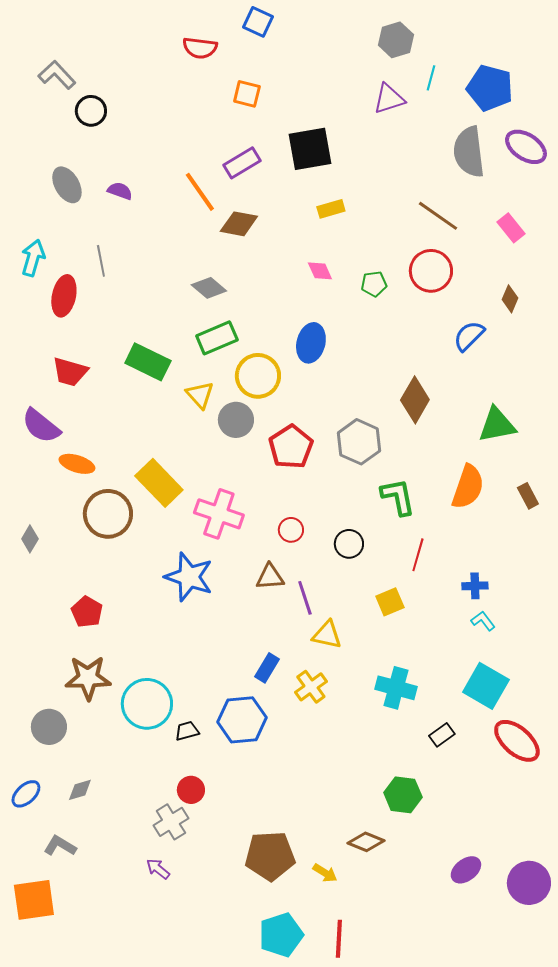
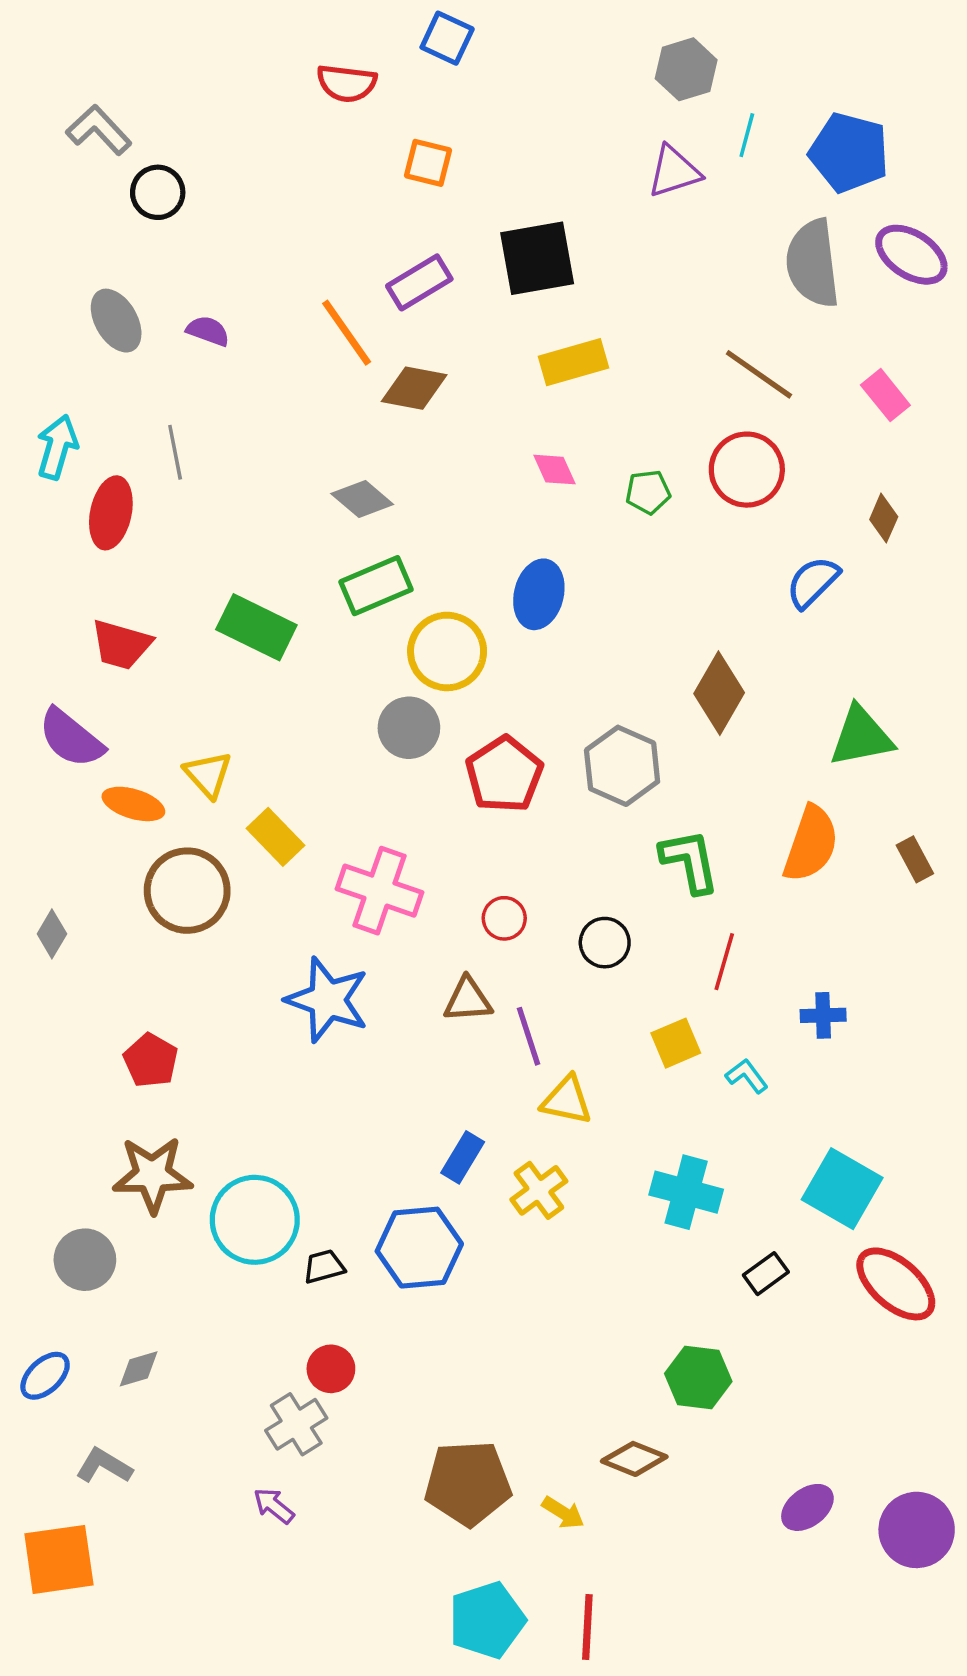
yellow rectangle: (331, 209) -> (574, 362), size x1.4
yellow triangle: (200, 395) -> (208, 775), moved
yellow rectangle: (159, 483) -> (276, 837), size x0.7
cyan L-shape: (483, 621) -> (747, 1076), moved

